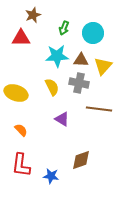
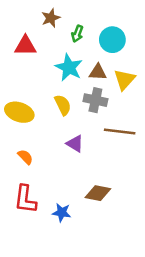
brown star: (33, 15) -> (51, 18), moved
cyan star: (57, 56) -> (69, 67), turned 30
brown diamond: (81, 160) -> (98, 193), turned 30

